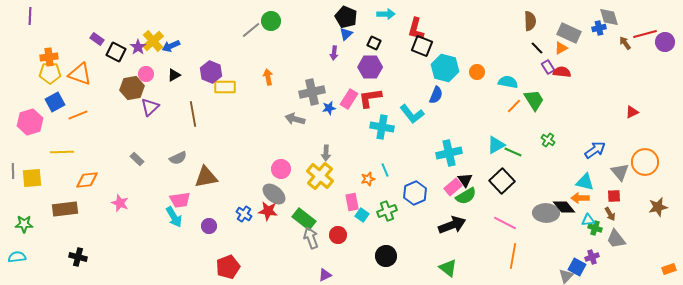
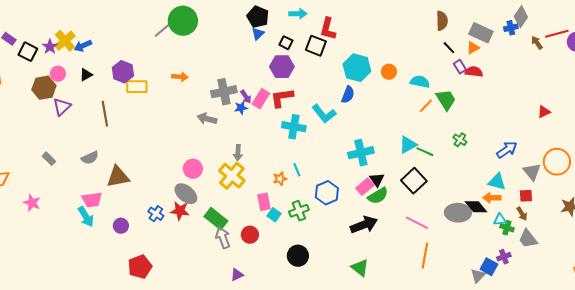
gray diamond: (609, 17) -> (521, 17), turned 50
green circle: (271, 21) -> (183, 21), size x1.5
black square: (422, 46) -> (316, 46), moved
purple arrow: (334, 53) -> (246, 97), moved, turned -40
orange arrow: (268, 77) -> (180, 77), turned 105

